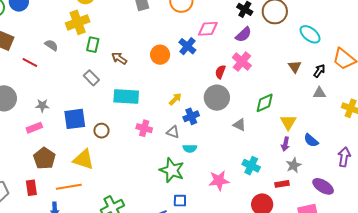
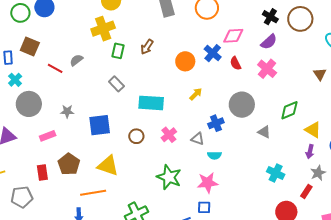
gray semicircle: (51, 45) -> (76, 60), moved, turned -72
brown arrow: (119, 58) -> (147, 47), moved, turned -91
red semicircle: (220, 72) -> (235, 63), moved, turned -48
yellow arrow: (175, 99) -> (196, 94), moved
yellow triangle: (288, 122) -> (313, 130), turned -30
pink rectangle: (34, 128) -> (48, 136), moved
pink cross: (144, 128) -> (169, 135), turned 35
brown circle: (101, 131) -> (136, 136), moved
green star: (172, 170) -> (169, 177), moved
pink star: (219, 181) -> (208, 183), moved
red rectangle: (282, 184) -> (306, 191), turned -48
red rectangle: (31, 188) -> (42, 173), moved

